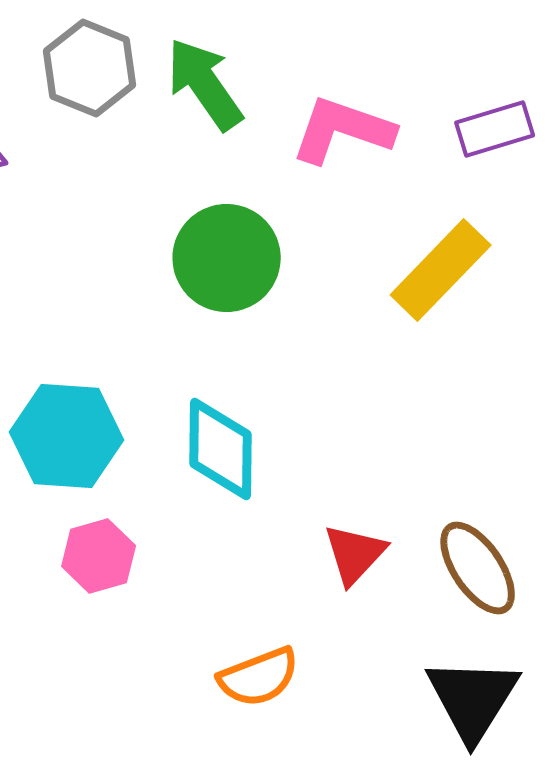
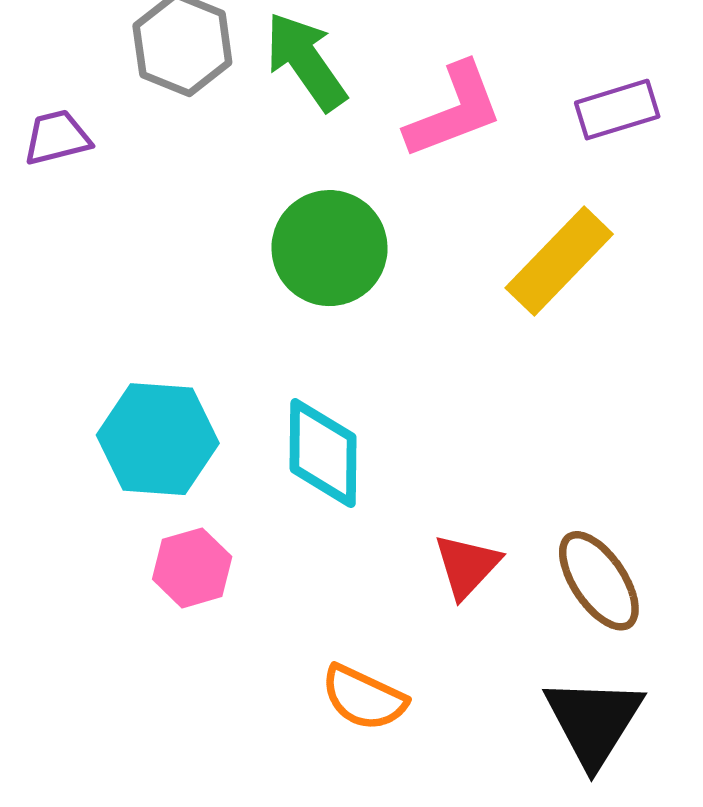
pink L-shape: (343, 130) -> (454, 111), turned 140
orange semicircle: (259, 677) -> (364, 698), turned 46

